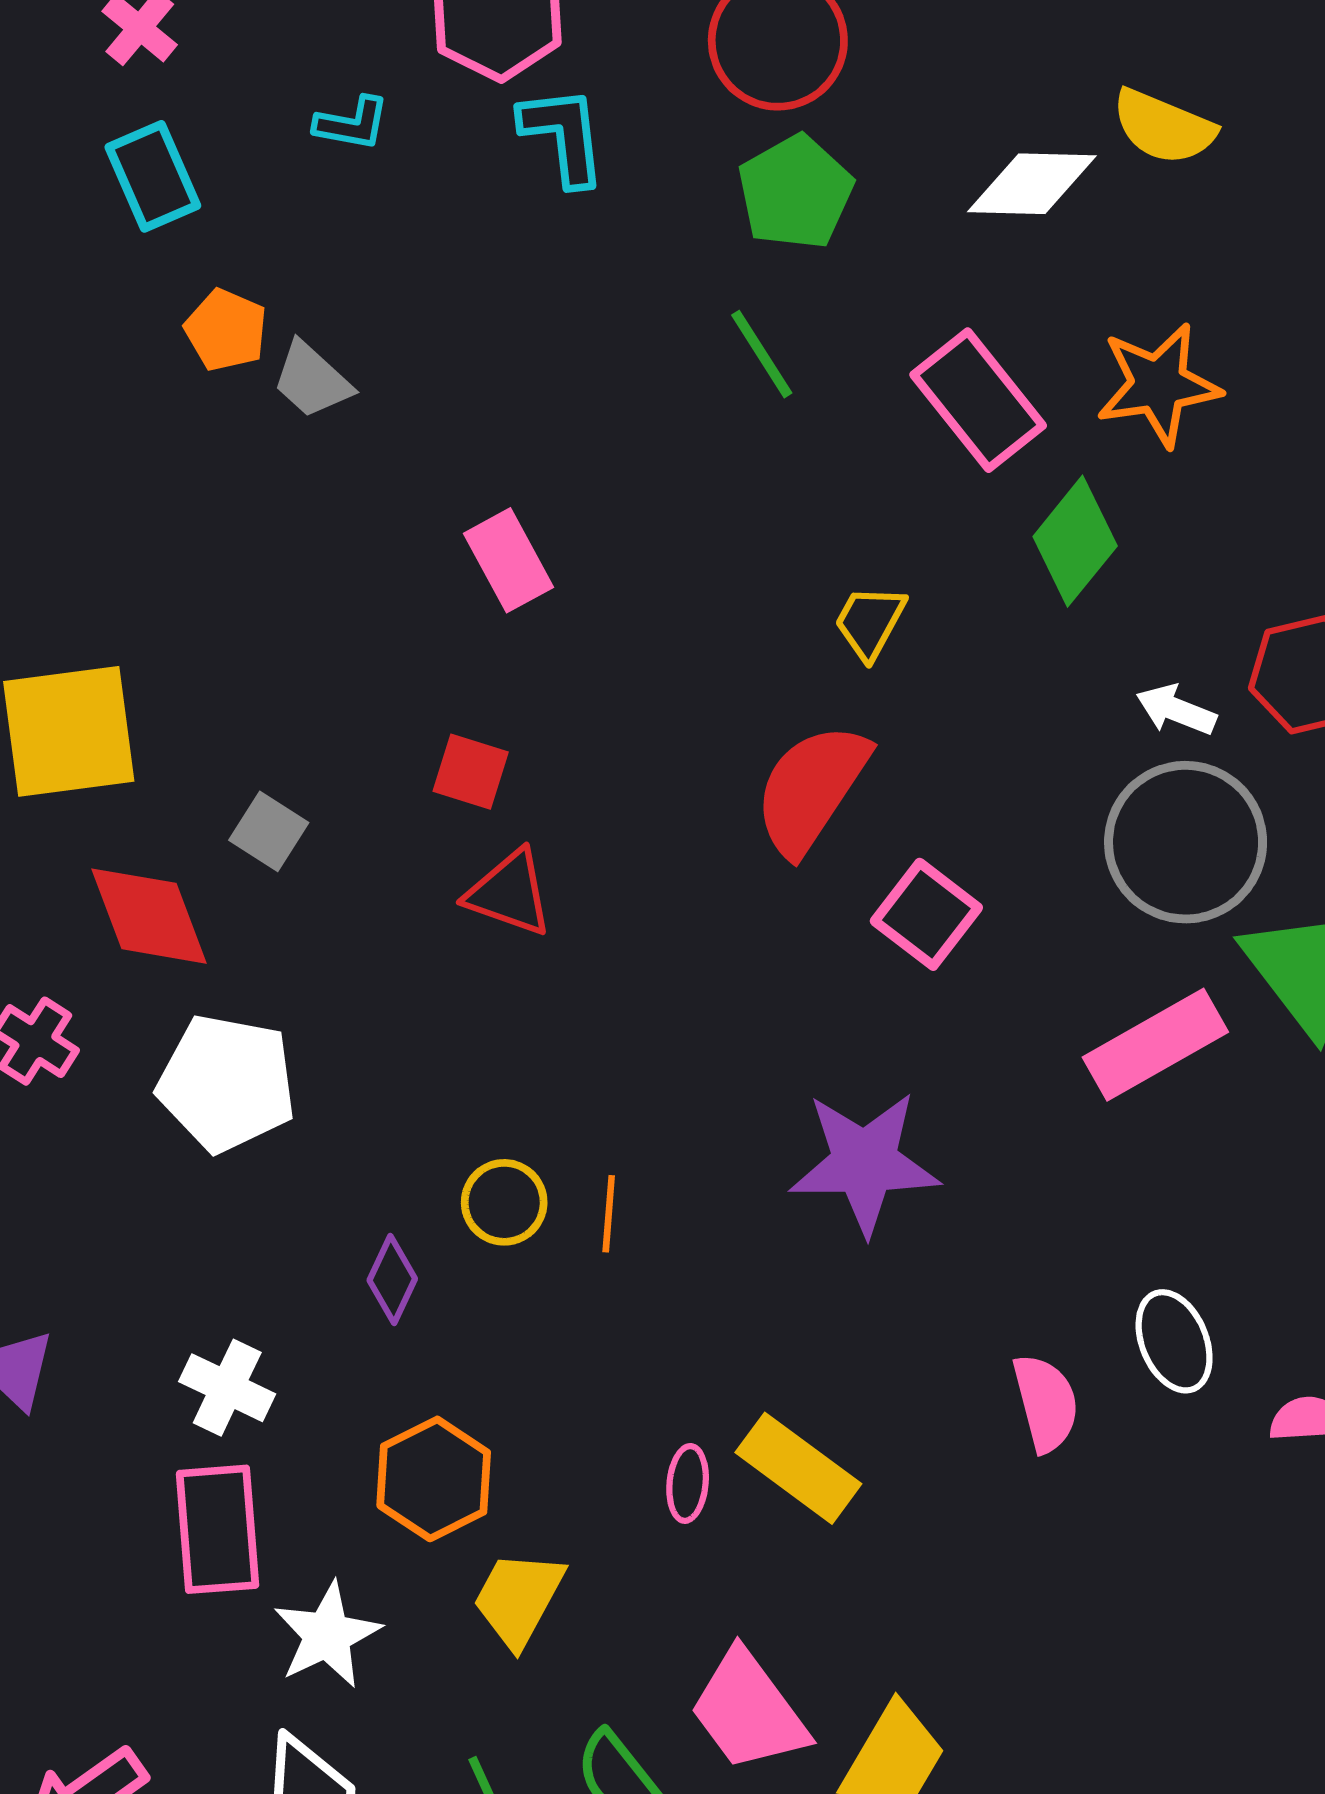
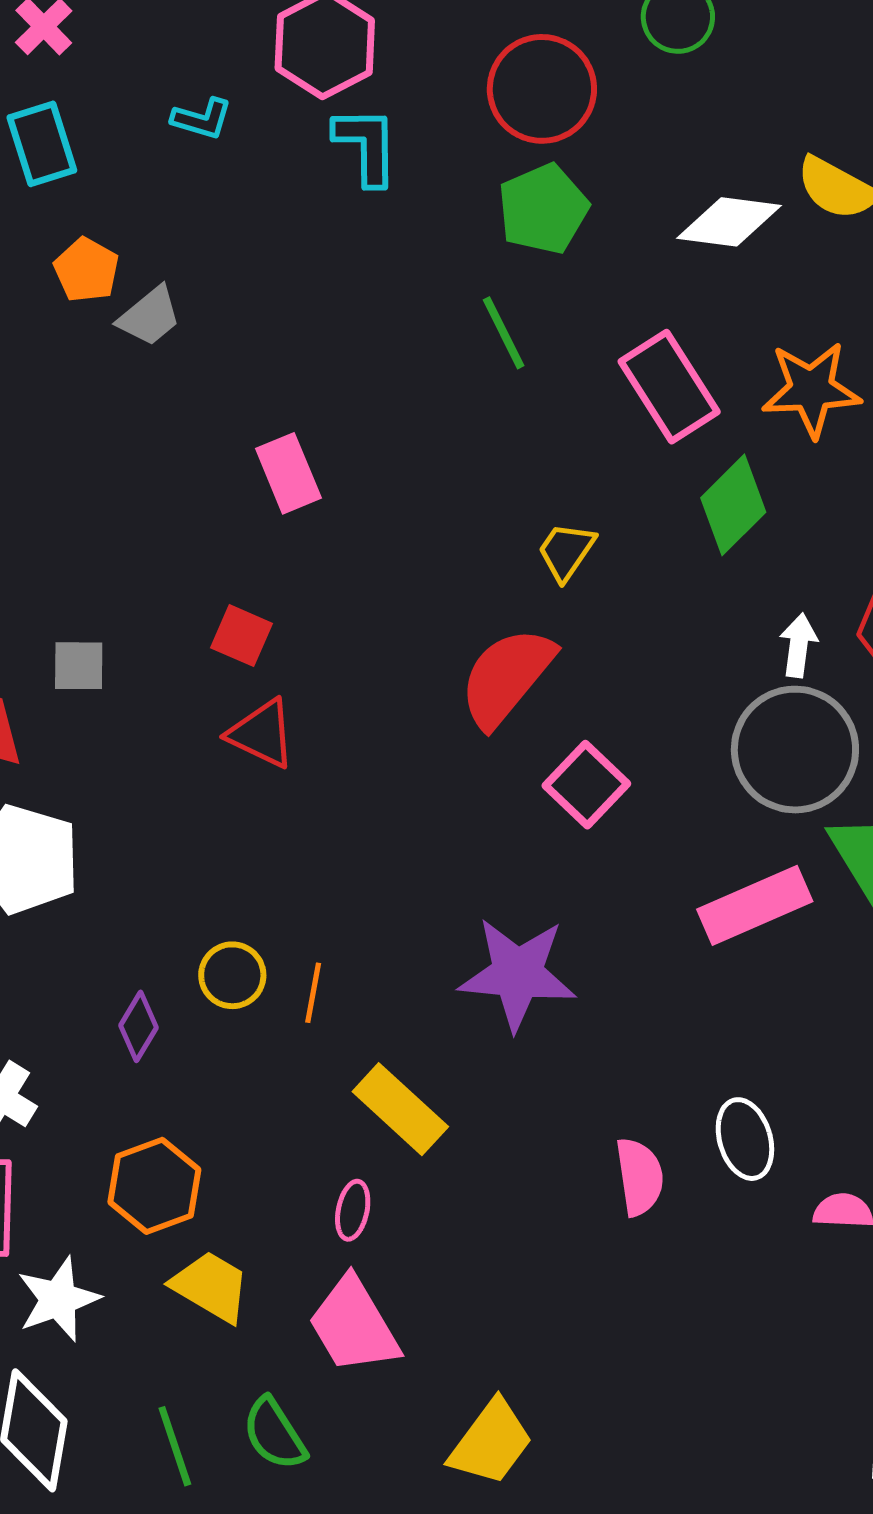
gray trapezoid: (312, 380) -> (149, 316), turned -88
white arrow: (1176, 710) -> (798, 645), turned 70
gray square: (269, 831) -> (79, 666), turned -38
yellow rectangle: (798, 1468) -> (400, 1109), moved
yellow trapezoid: (518, 1599) -> (211, 1286), turned 86
pink trapezoid: (749, 1711) -> (354, 1325), moved

